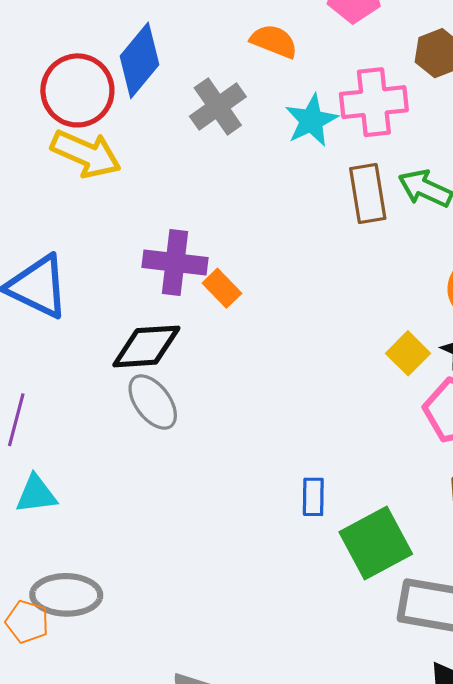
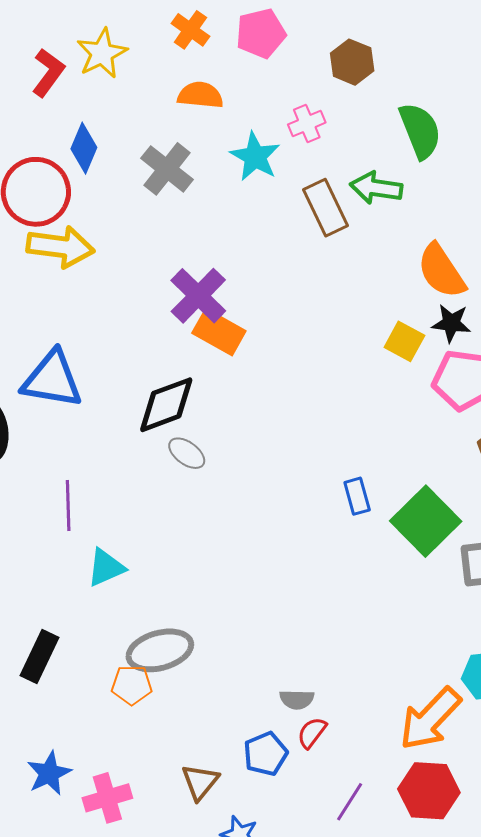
blue diamond: (139, 60) -> (84, 148), size x0.7
pink cross: (374, 102) -> (307, 124), size x0.6
purple cross: (175, 262) -> (198, 296), moved, turned -36
orange rectangle: (222, 288) -> (219, 332), size x1.4
gray ellipse: (153, 402) -> (187, 453), size x0.7

